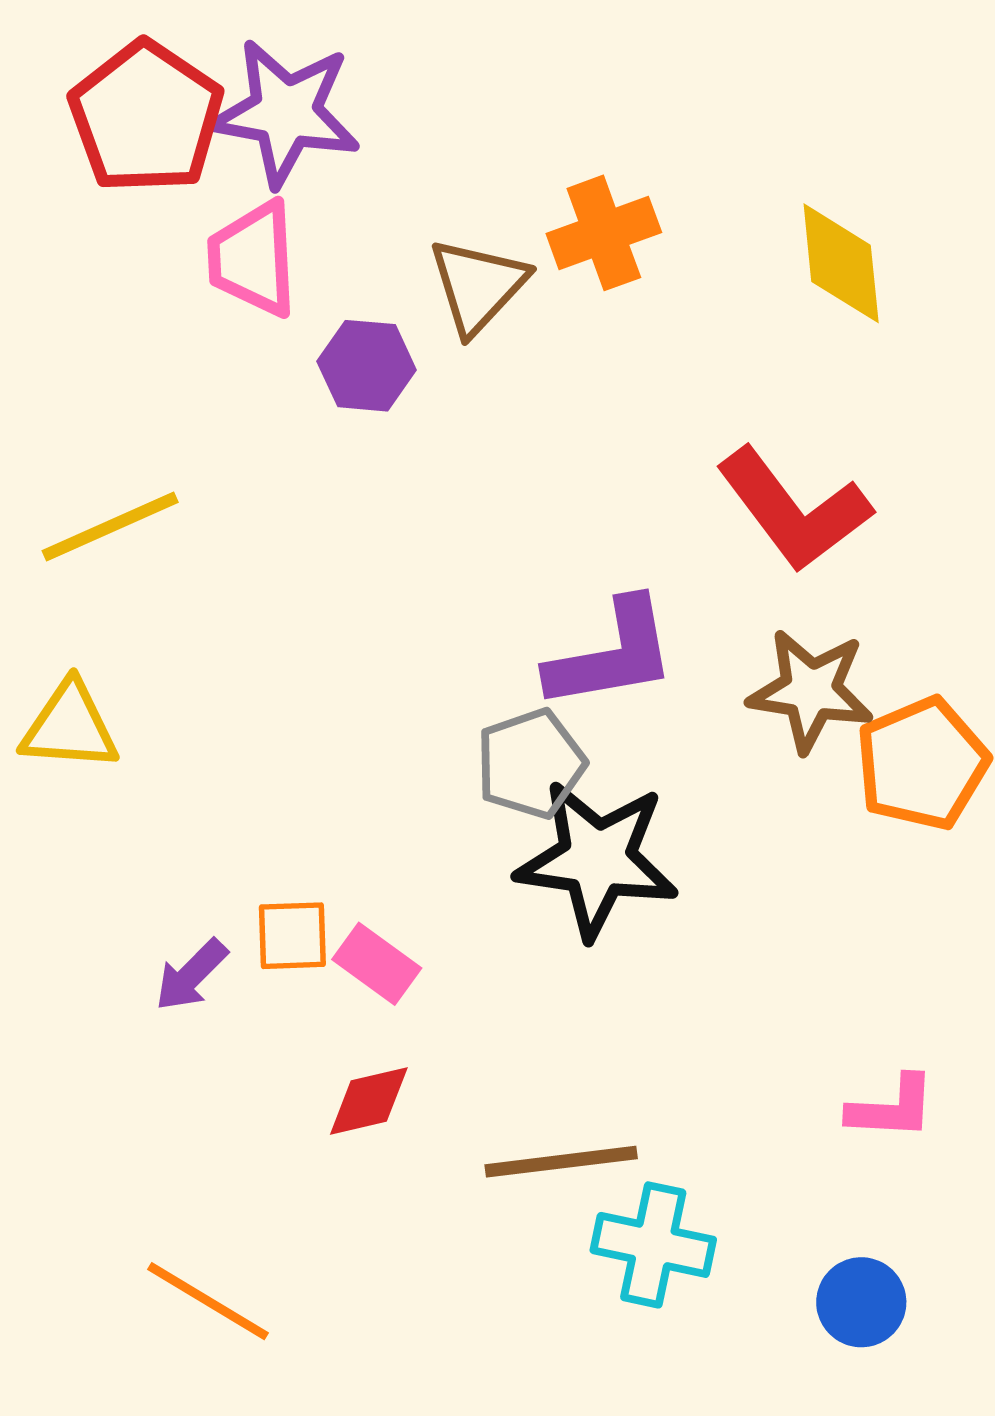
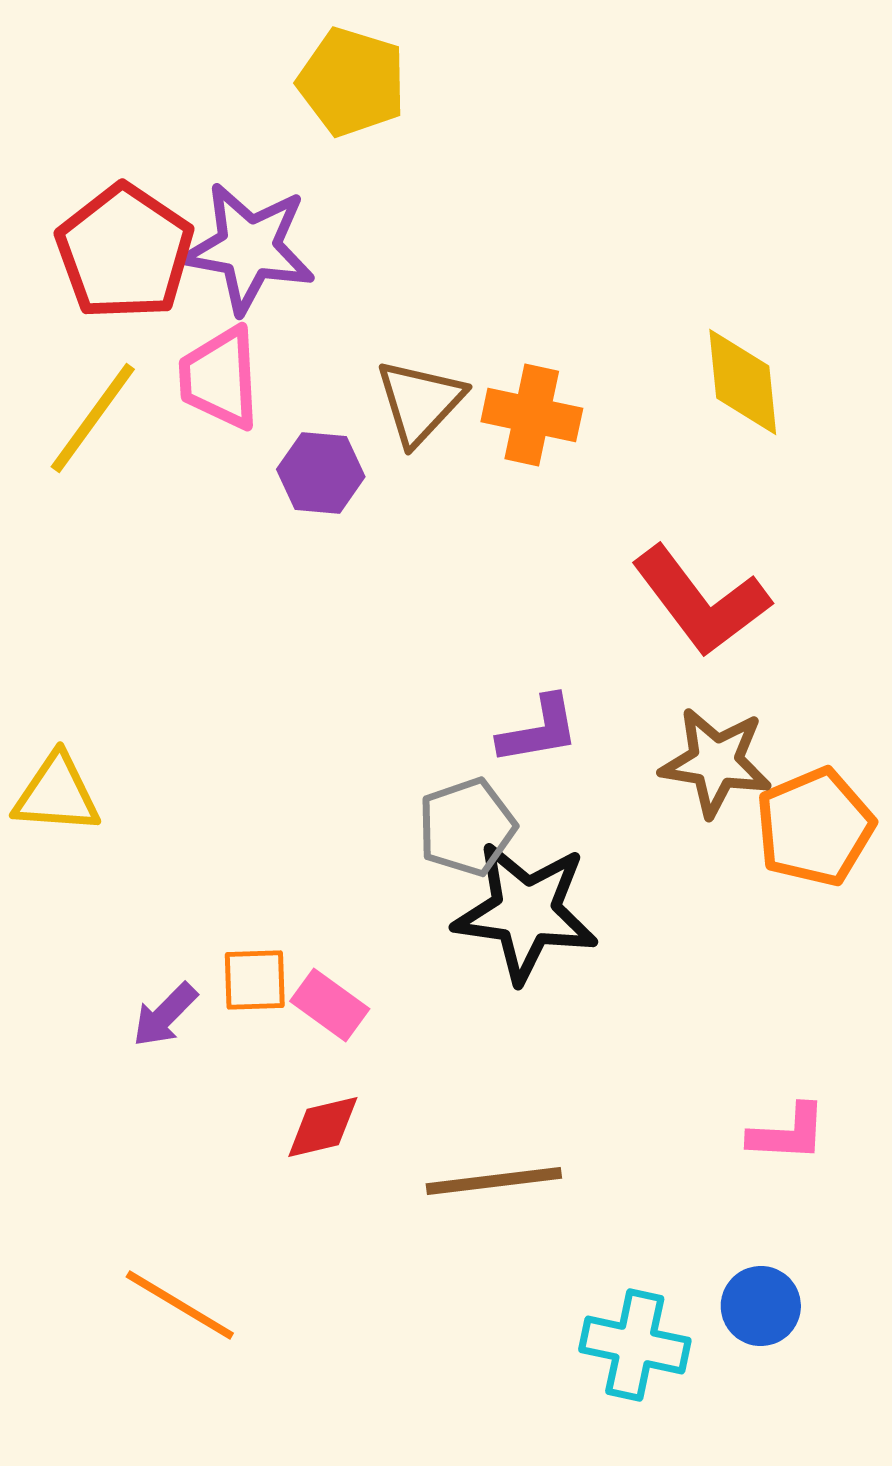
orange cross: (604, 233) -> (532, 415), moved, turned 32
yellow line: (110, 526) -> (93, 418), moved, turned -30
purple L-shape: (612, 655) -> (539, 730), size x0.7
cyan cross: (653, 1245) -> (635, 1345), moved

